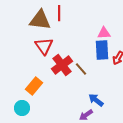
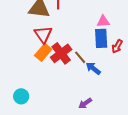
orange rectangle: (34, 86) -> (43, 52), moved
blue arrow: (96, 100) -> (93, 68), moved

